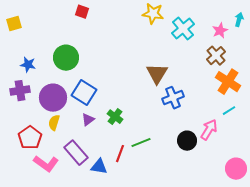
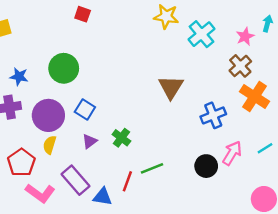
blue square: (84, 93) -> (85, 110), size x0.7
blue cross: (173, 98) -> (213, 115), moved
cyan line: (229, 111) -> (265, 148), moved

